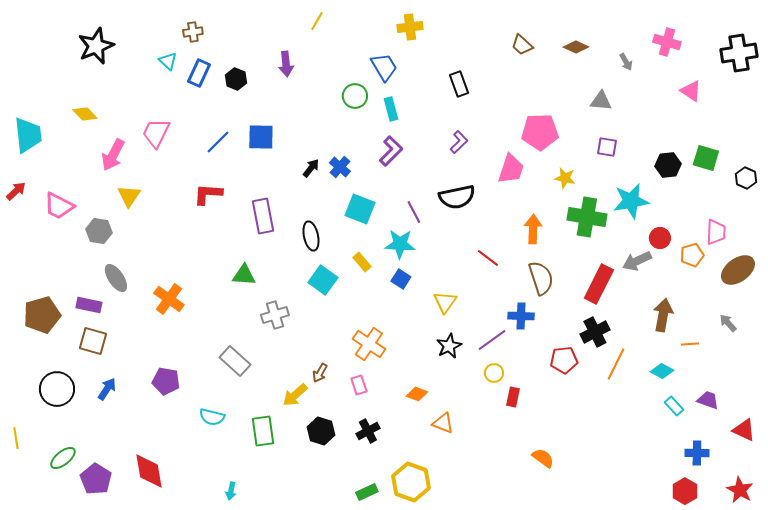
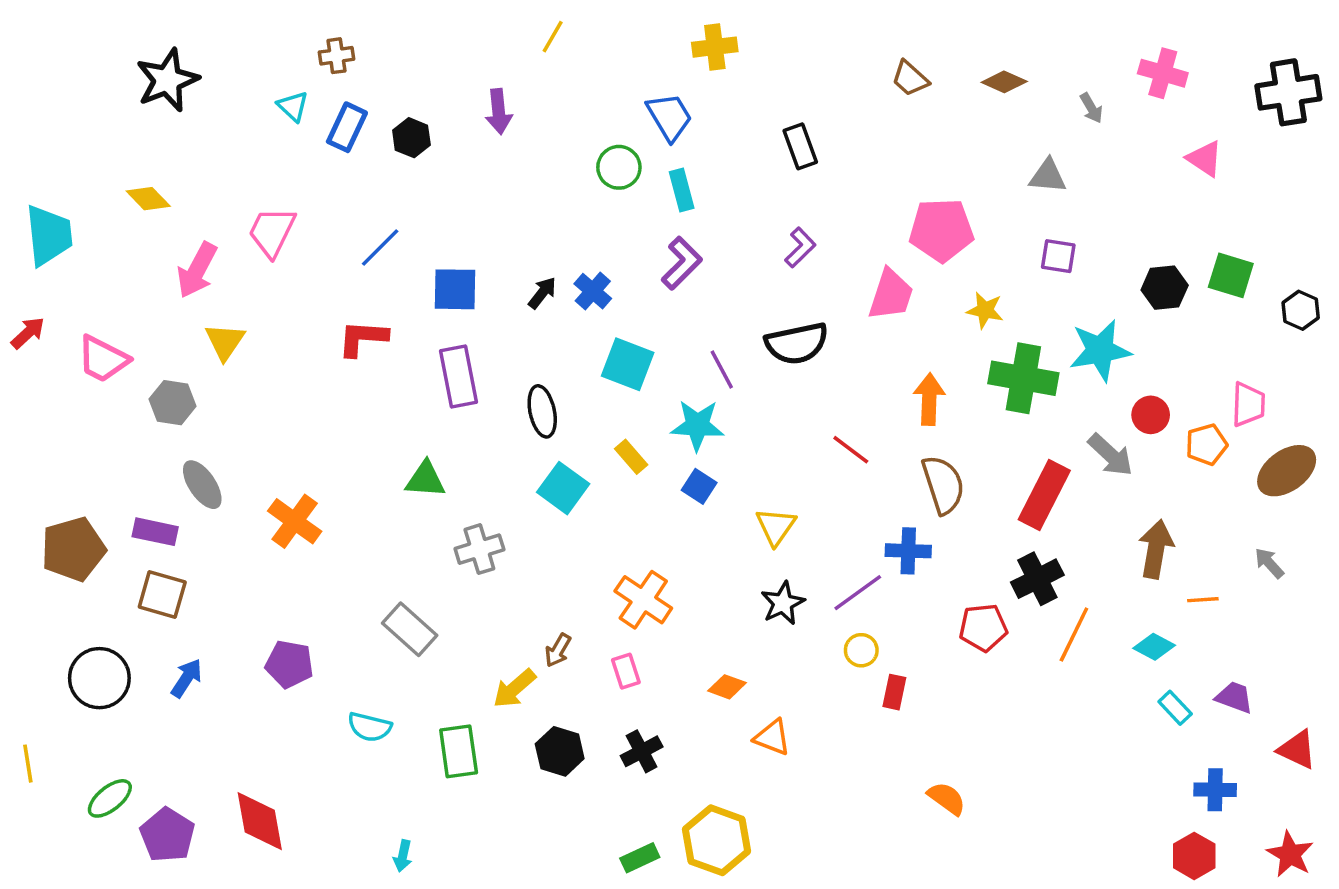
blue square: (261, 137) -> (455, 289), moved
gray arrow: (637, 261) -> (1111, 455), turned -112

